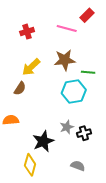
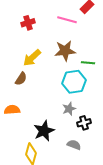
gray star: (67, 127) -> (69, 109), moved
gray semicircle: (78, 166) -> (74, 145), moved

